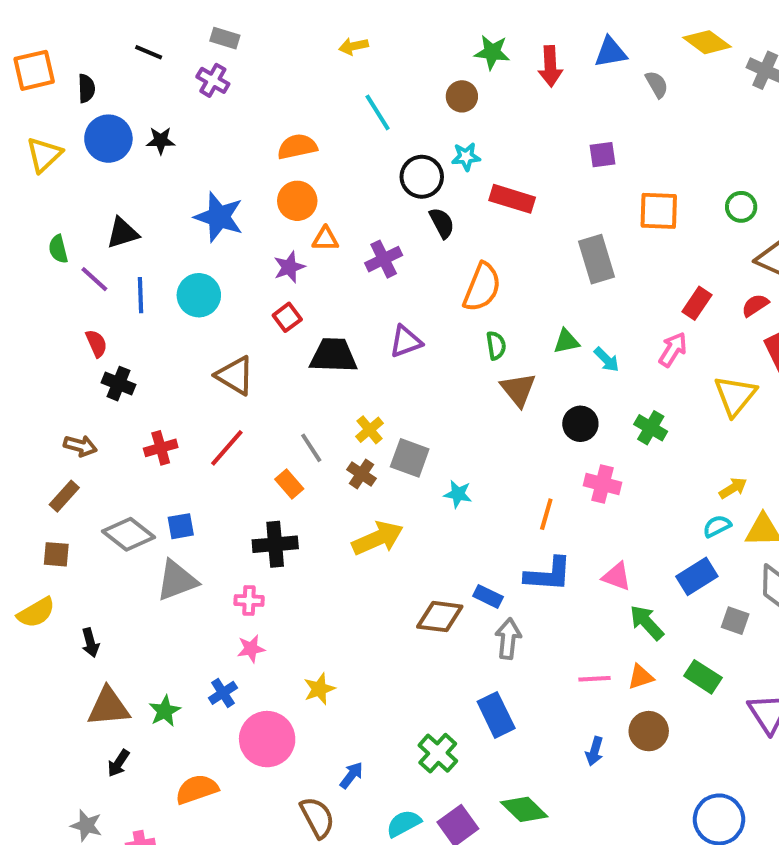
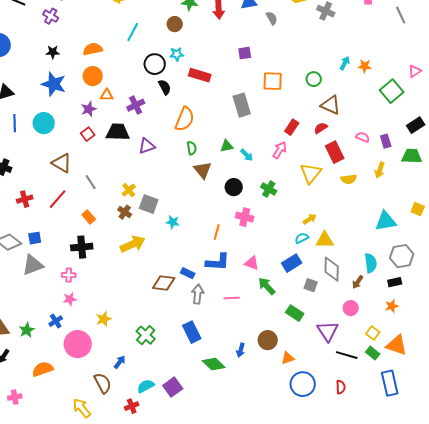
cyan line: (378, 112) -> (133, 32), turned 60
black star: (161, 141) -> (53, 52), moved
black trapezoid: (333, 355) -> (118, 132), moved
gray line: (311, 448) -> (91, 182), moved
orange triangle: (641, 677) -> (288, 358), moved
pink line: (594, 679) -> (232, 298), moved
green cross: (438, 753) -> (146, 335), moved
green diamond: (524, 809) -> (214, 364), moved

